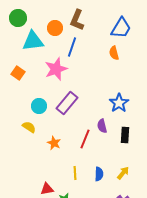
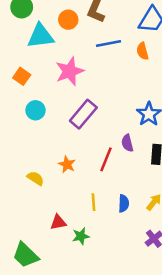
blue line: (72, 47) -> (109, 44), moved, turned 60
cyan circle: (39, 106) -> (36, 110), moved
yellow semicircle: (29, 127) -> (36, 178), moved

